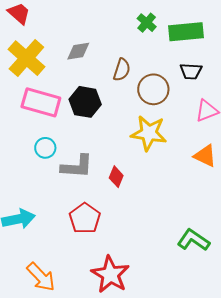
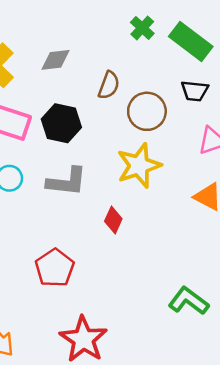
green rectangle: (186, 32) -> (191, 42), turned 40
yellow star: (149, 133) -> (139, 166), turned -30
gray L-shape: (77, 166) -> (67, 182), moved
red diamond: (116, 177) -> (113, 220), moved

